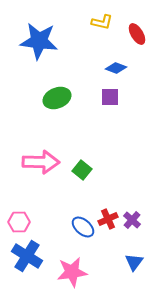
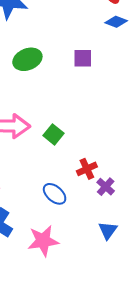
blue diamond: (116, 68) -> (116, 22), moved
red cross: (108, 219) -> (87, 169), moved

